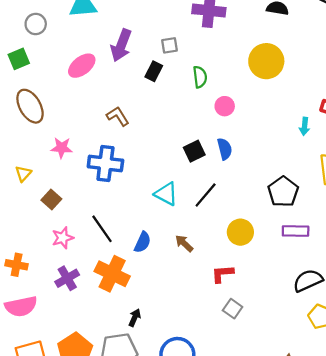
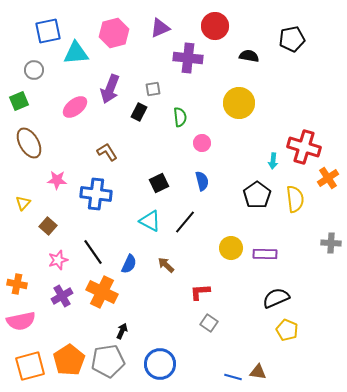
black square: (194, 151) -> (159, 183), moved
black pentagon: (283, 192) -> (257, 195), moved
yellow circle: (240, 232) -> (231, 248), moved

